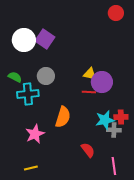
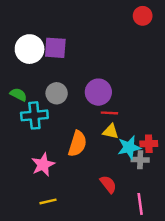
purple square: (45, 39) -> (55, 48), turned -30
yellow triangle: (90, 74) -> (111, 131), moved
purple circle: (102, 82) -> (98, 92), moved
yellow line: (31, 168) -> (48, 201), moved

